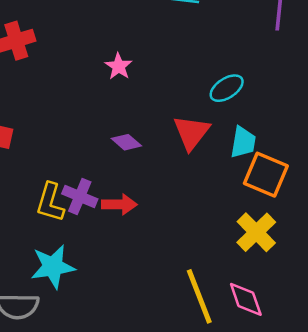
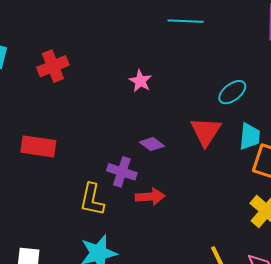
purple cross: (80, 196) -> (122, 172), moved

